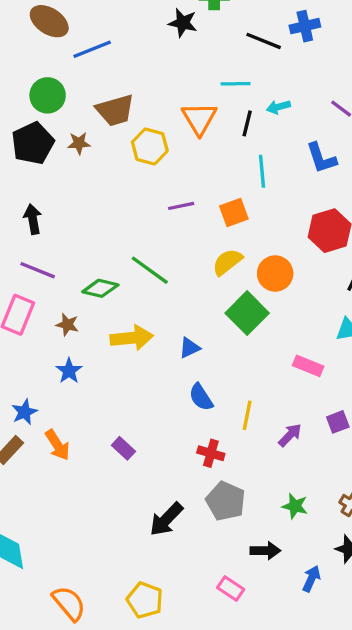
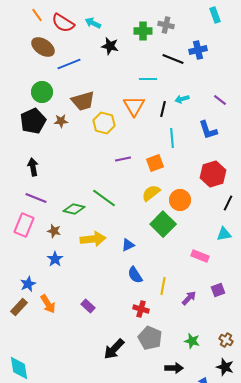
black star: (183, 23) -> (110, 46), moved
cyan line: (236, 84) -> (148, 79), moved

